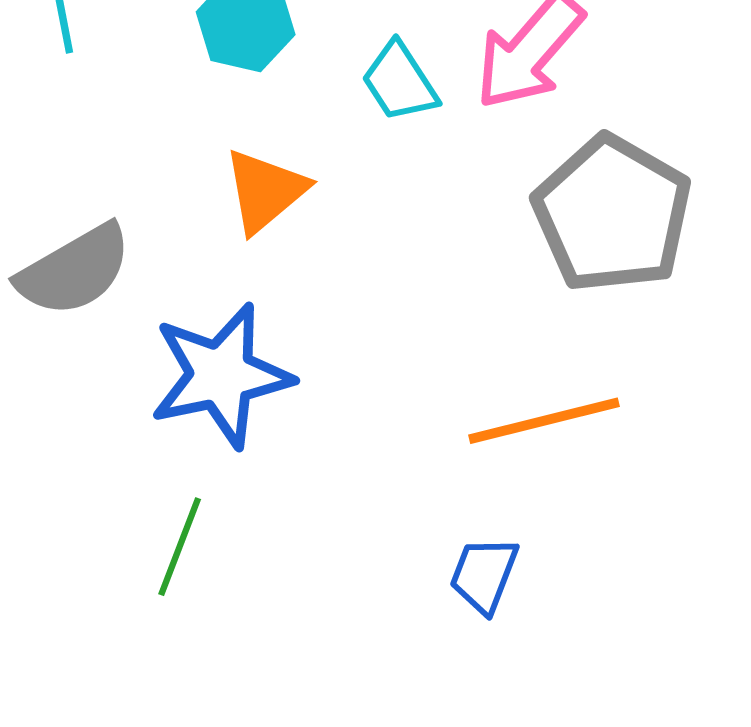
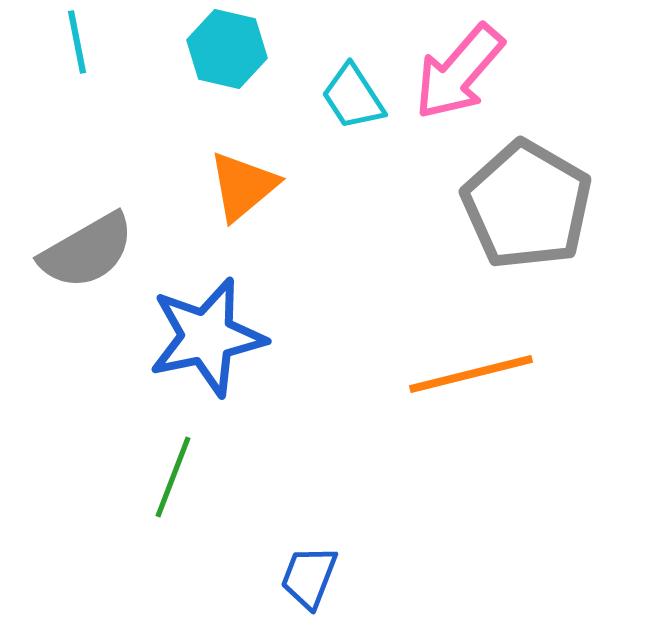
blue trapezoid: (484, 575) -> (309, 577), moved

